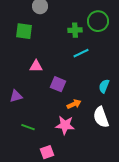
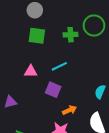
green square: (24, 31) -> (37, 36), moved
cyan line: (81, 53) -> (59, 66), moved

